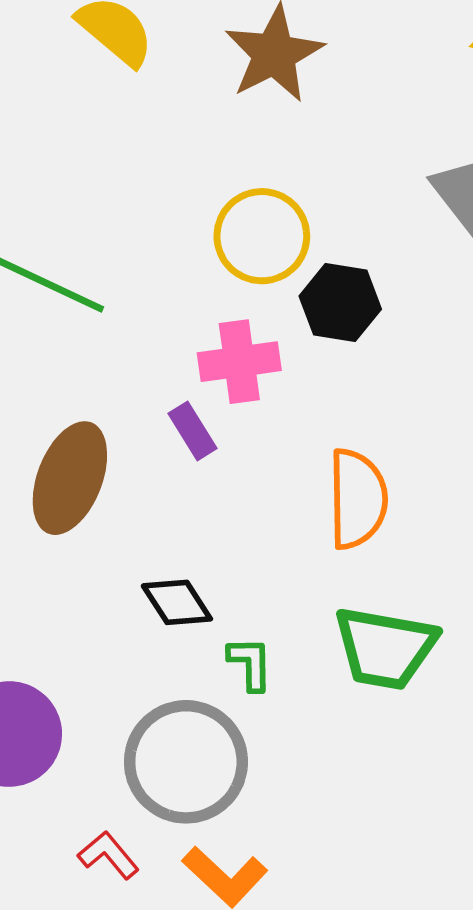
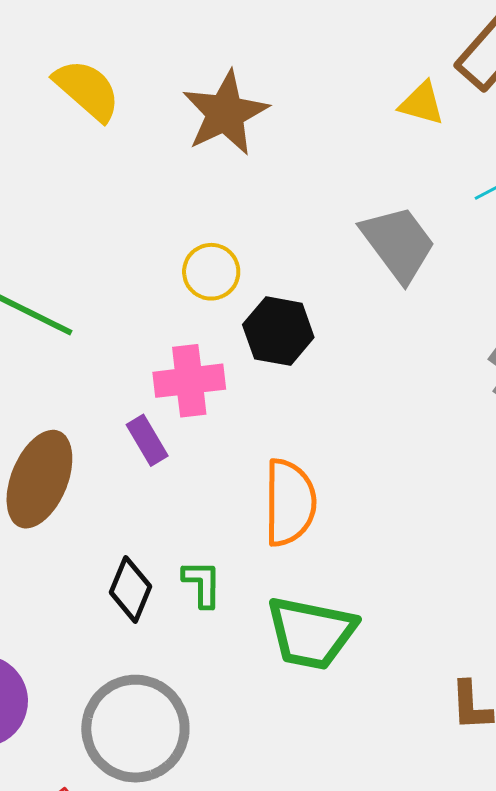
yellow circle: (262, 236) -> (211, 272), size x0.7
black diamond: (177, 602) -> (130, 589), turned 54
green L-shape: (250, 663) -> (202, 584), moved

